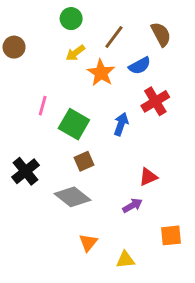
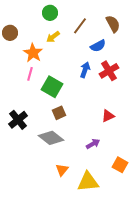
orange star: (101, 73) -> (33, 53), moved
blue arrow: (121, 124) -> (85, 70), moved
red triangle: (148, 177) -> (108, 116), moved
orange square: (171, 235) -> (120, 165), turned 35
yellow triangle: (125, 260) -> (88, 182), size x1.6

